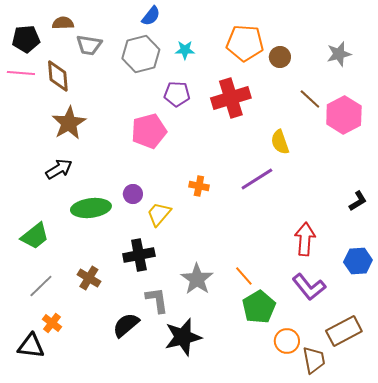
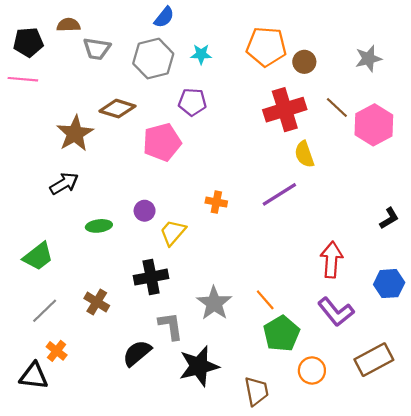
brown diamond: (58, 76) -> (117, 109), moved, turned -68
red cross: (231, 98) -> (285, 110), moved
green ellipse: (91, 208) -> (99, 226), size x0.6
brown trapezoid: (314, 360) -> (257, 391), moved

